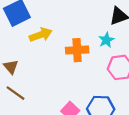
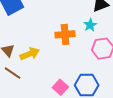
yellow arrow: (41, 35) -> (30, 54), moved

